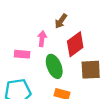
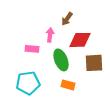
red diamond: (75, 44) -> (80, 40), turned 35

